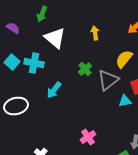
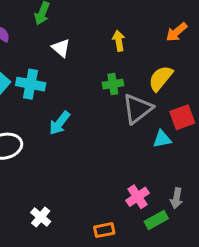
white triangle: (55, 38) -> (61, 48), size x0.6
green cross: (85, 69) -> (113, 84), moved, turned 32
pink cross: (88, 137) -> (137, 197), moved

